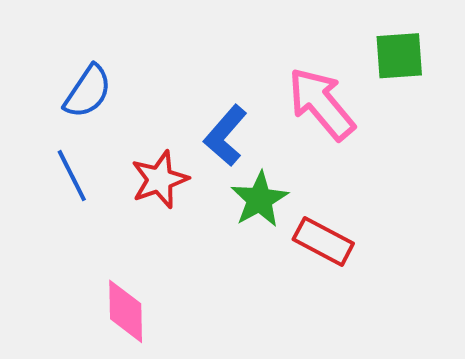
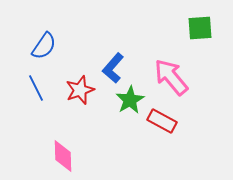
pink arrow: (321, 104) -> (171, 77), moved

